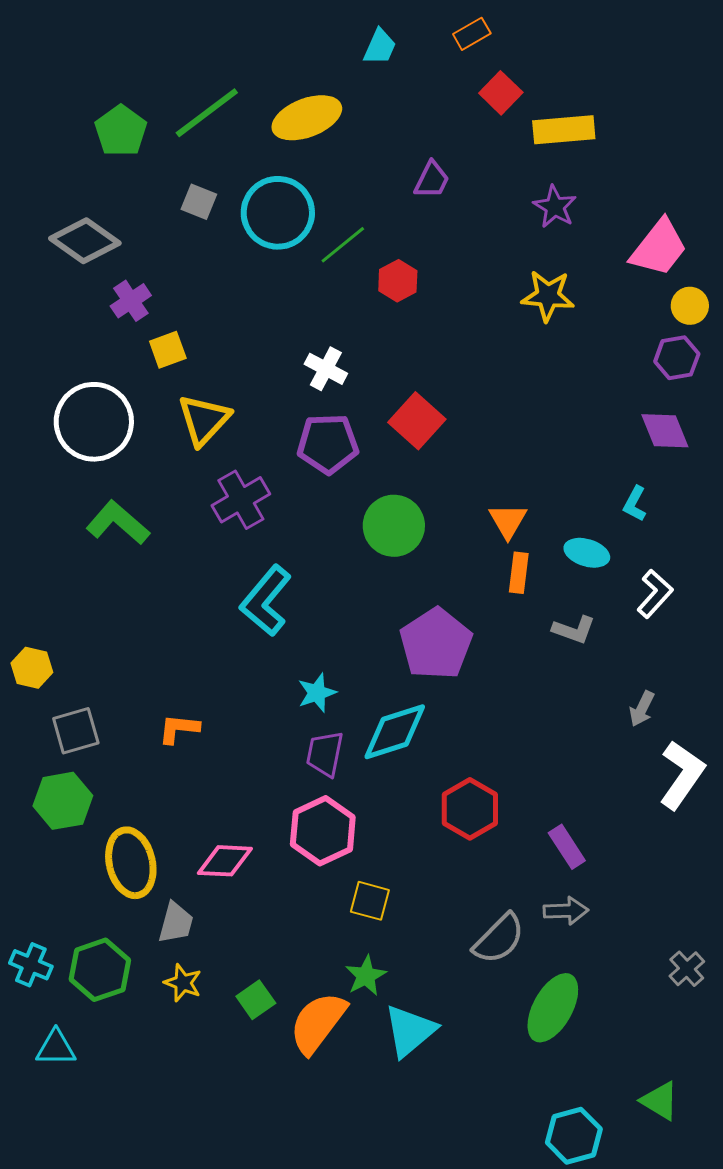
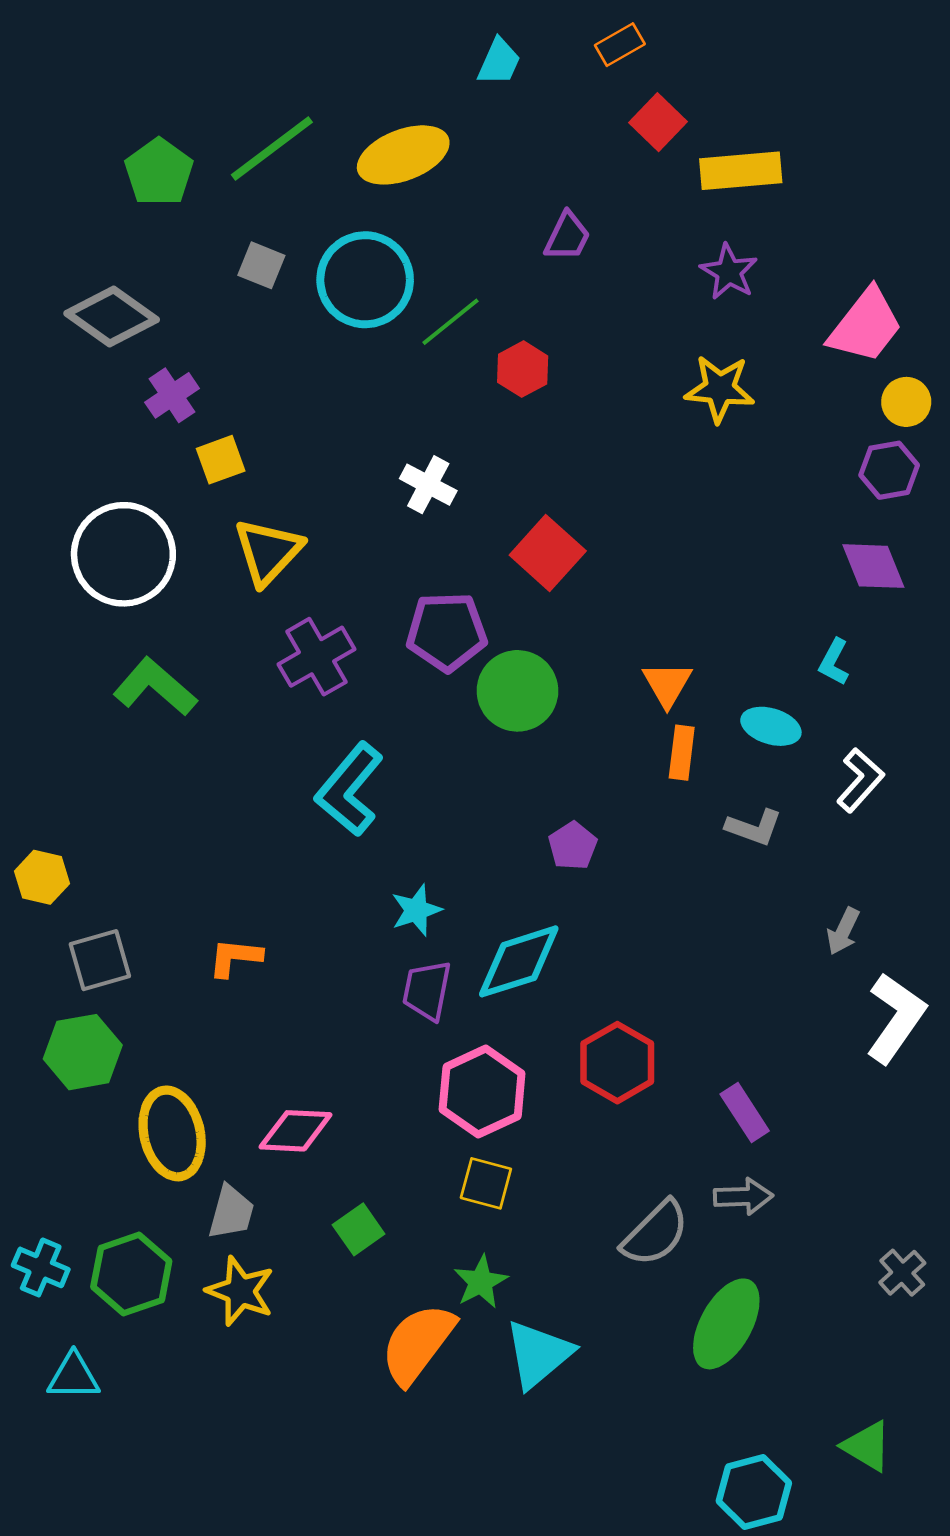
purple pentagon: (328, 444) -> (447, 632), moved
purple pentagon: (436, 644) -> (573, 846), size x0.5
pink hexagon: (323, 831) -> (482, 1091), moved
yellow star: (183, 983) -> (240, 1291), size x1.4
green square: (256, 1000) -> (359, 1229), moved

